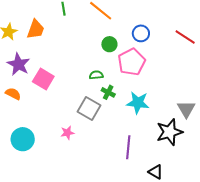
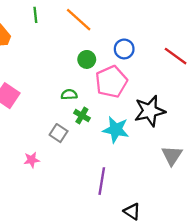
gray square: (89, 108) -> (59, 133), size x0.7
gray triangle: (186, 109) -> (172, 155), moved
black star: (169, 132) -> (150, 111), moved

